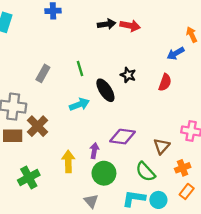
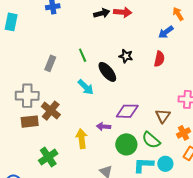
cyan arrow: (79, 104) -> (86, 87), turned 72
purple arrow: (94, 151) -> (104, 127), turned -88
green circle: (104, 173) -> (126, 144), moved

